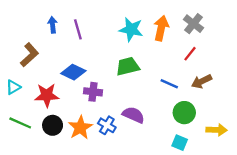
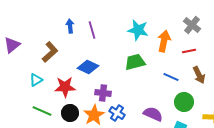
orange arrow: (161, 28) -> (164, 41), moved
red line: (190, 54) -> (189, 51), turned 40
brown arrow: (202, 81) -> (199, 75), turned -90
purple cross: (93, 92) -> (103, 93), moved
purple semicircle: (133, 115) -> (153, 114), moved

